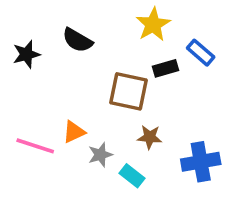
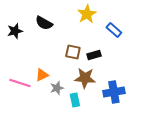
black rectangle: (165, 68) -> (94, 55), moved
brown square: (128, 91) -> (73, 52), size x0.7
brown star: (150, 137) -> (85, 78), size x1.5
cyan rectangle: (132, 176) -> (75, 100), turned 40

